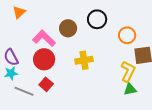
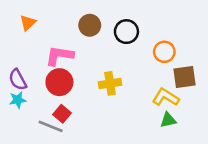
brown circle: (68, 28) -> (90, 25), moved
pink L-shape: (44, 38) -> (59, 56), turned -35
yellow L-shape: (128, 71) -> (166, 97), turned -85
gray line: (24, 91) -> (51, 126), moved

